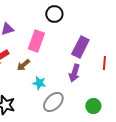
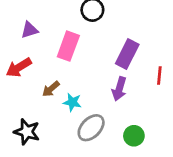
brown arrow: (23, 65) -> (51, 89), moved
green circle: (93, 106) -> (134, 136), moved

